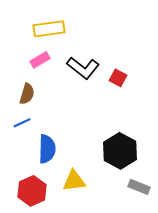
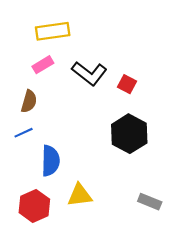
black hexagon: (120, 151) -> (129, 134), moved

